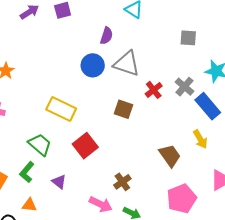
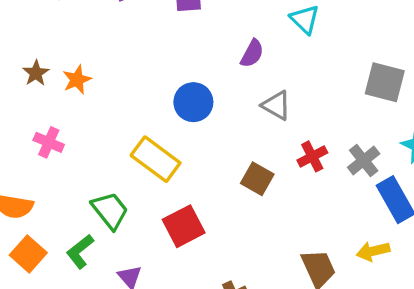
gray square: (188, 38) -> (385, 82), size x1.4
gray triangle: (127, 64) -> (276, 105), size x0.7
blue circle: (93, 65) -> (193, 102), moved
yellow arrow: (200, 139) -> (373, 251), turned 96

